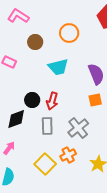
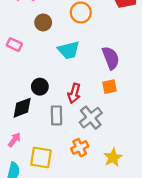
red arrow: (52, 101) -> (74, 93), moved
yellow square: (45, 164) -> (41, 157), moved, turned -35

